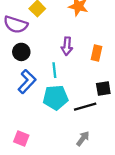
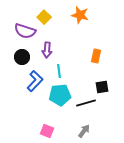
purple arrow: (67, 46) -> (47, 50), moved
black circle: (21, 52) -> (22, 57), moved
pink square: (21, 139) -> (47, 131), moved

